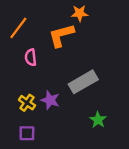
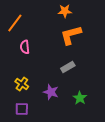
orange L-shape: (61, 35) -> (71, 35), moved
gray rectangle: (83, 82) -> (68, 67), size x0.6
purple star: (50, 100) -> (51, 92), moved

